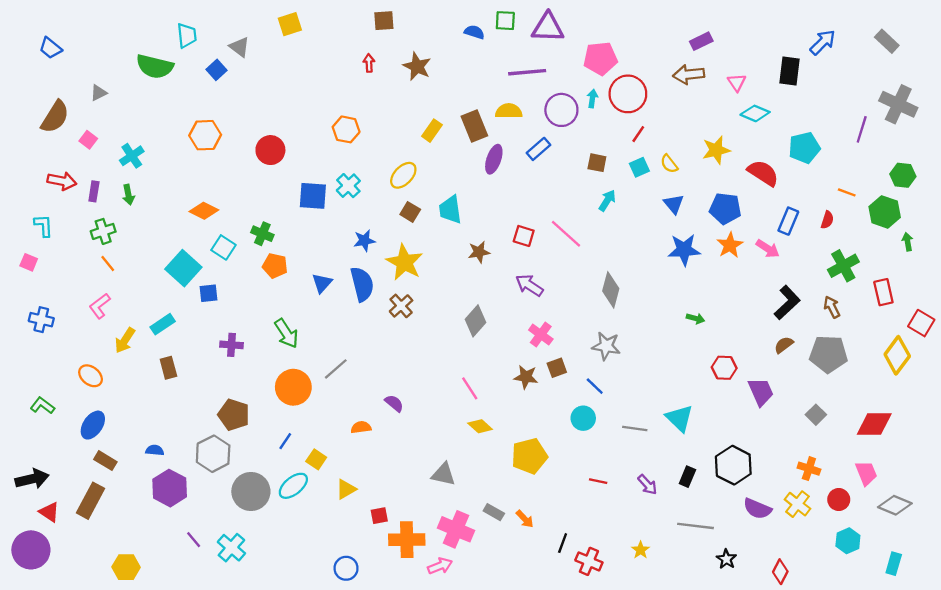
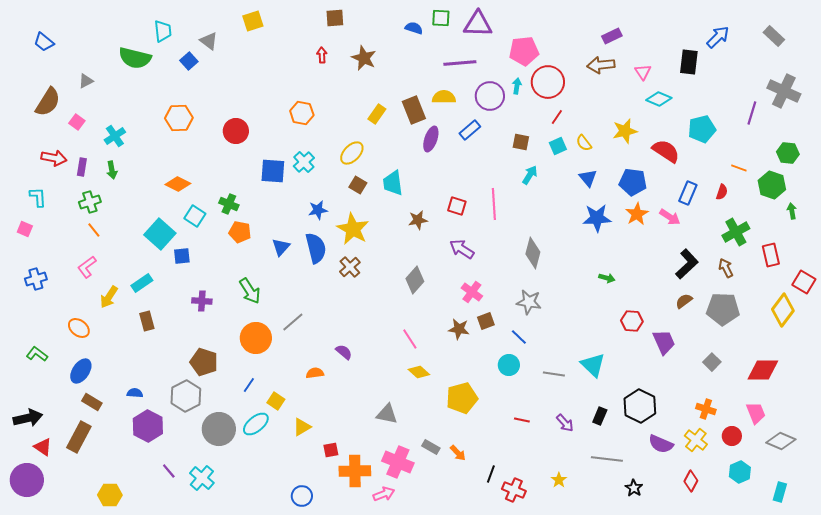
pink line: (566, 234) -> (494, 204), turned 44
blue cross: (41, 320) -> (36, 279), turned -30
red diamond: (780, 572) -> (691, 481), moved

